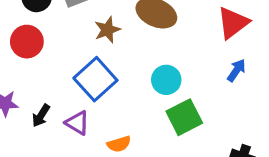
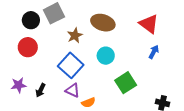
red triangle: (233, 23) -> (149, 24), turned -40
cyan circle: (166, 80) -> (106, 56), moved
purple triangle: (77, 123) -> (73, 90), moved

